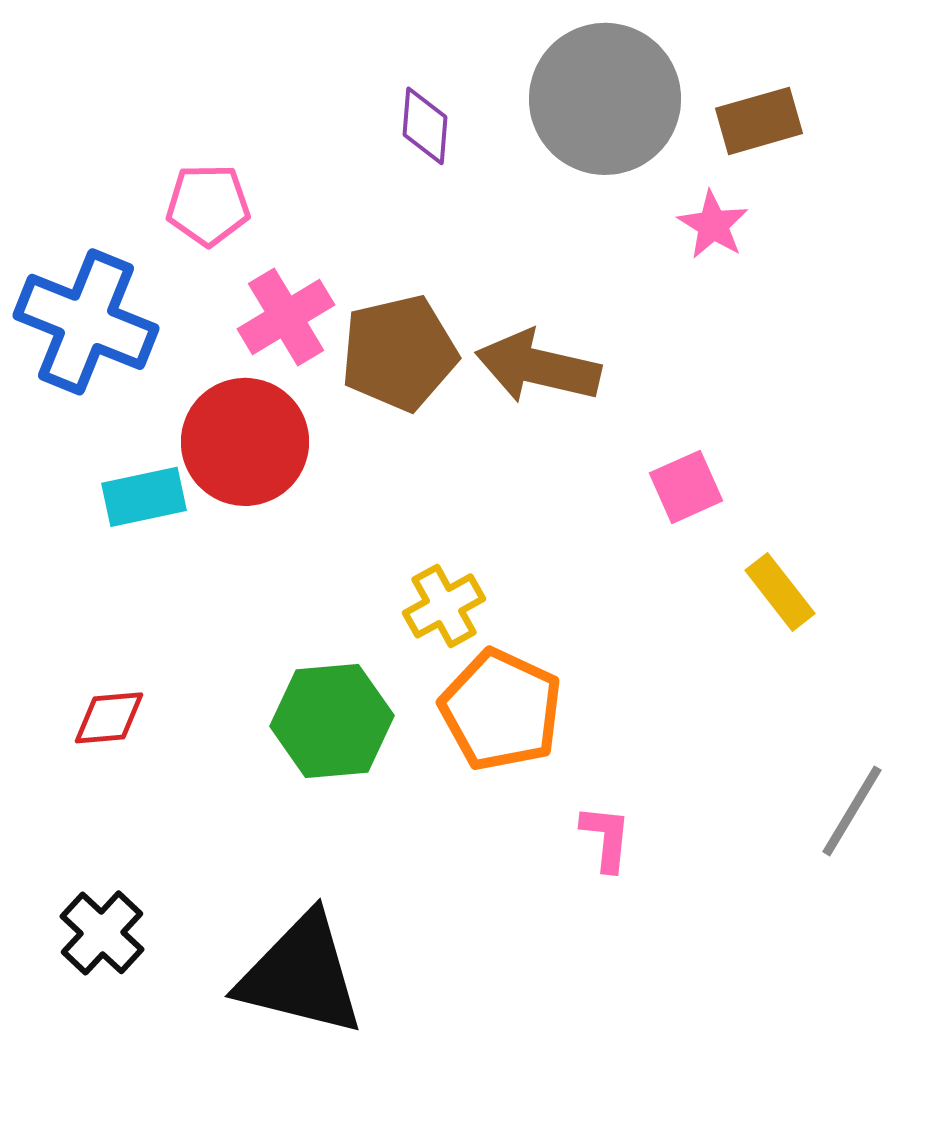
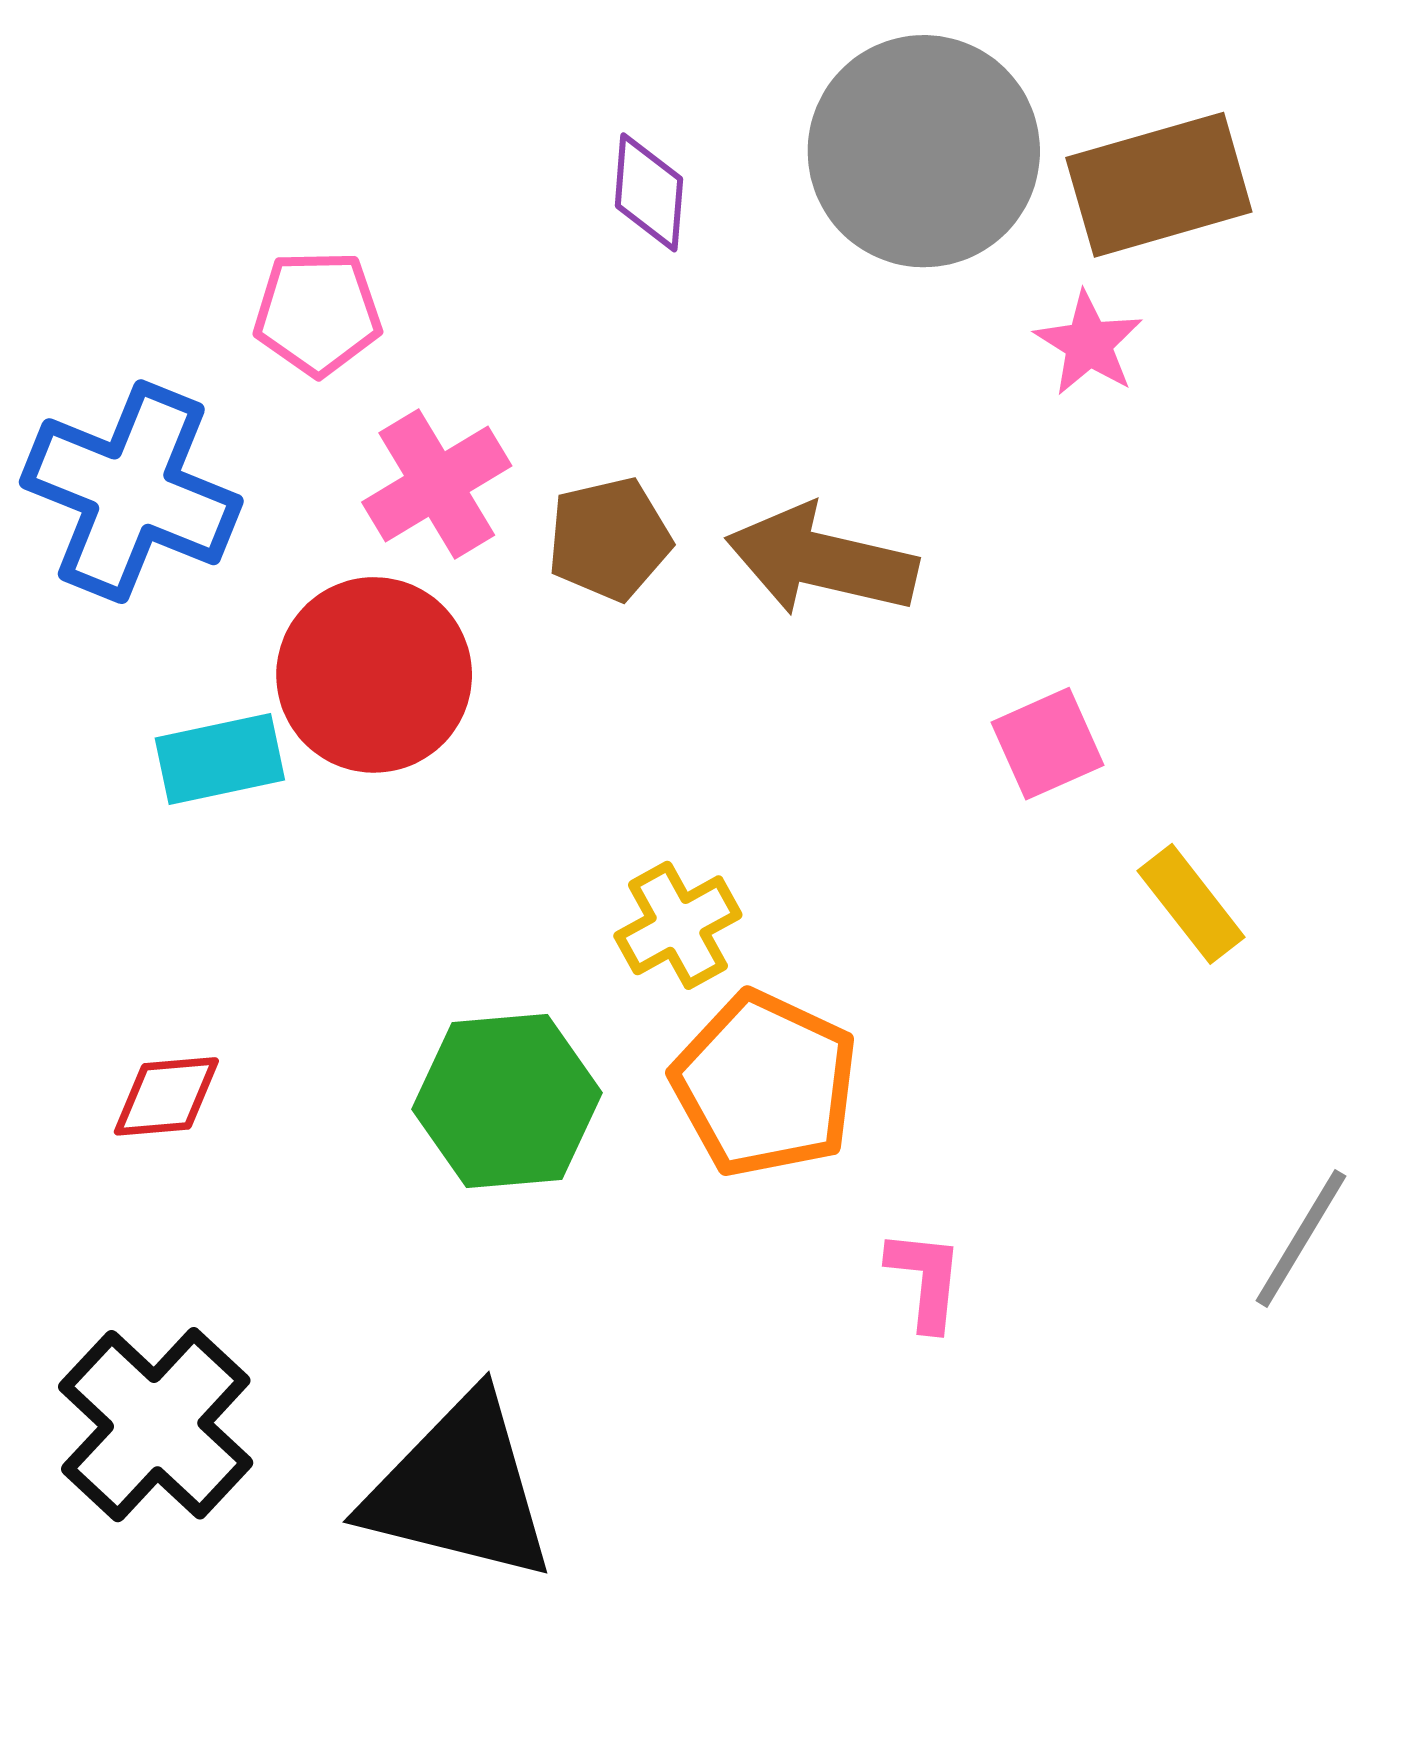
brown rectangle: (759, 121) -> (1159, 185), size x1.4
brown pentagon: (399, 353) -> (609, 539), size x0.7
black cross: (102, 933) -> (156, 1425), size x1.5

